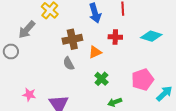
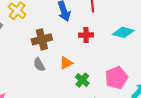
orange triangle: (95, 52) -> (66, 63), moved
green cross: (101, 79) -> (82, 80), moved

